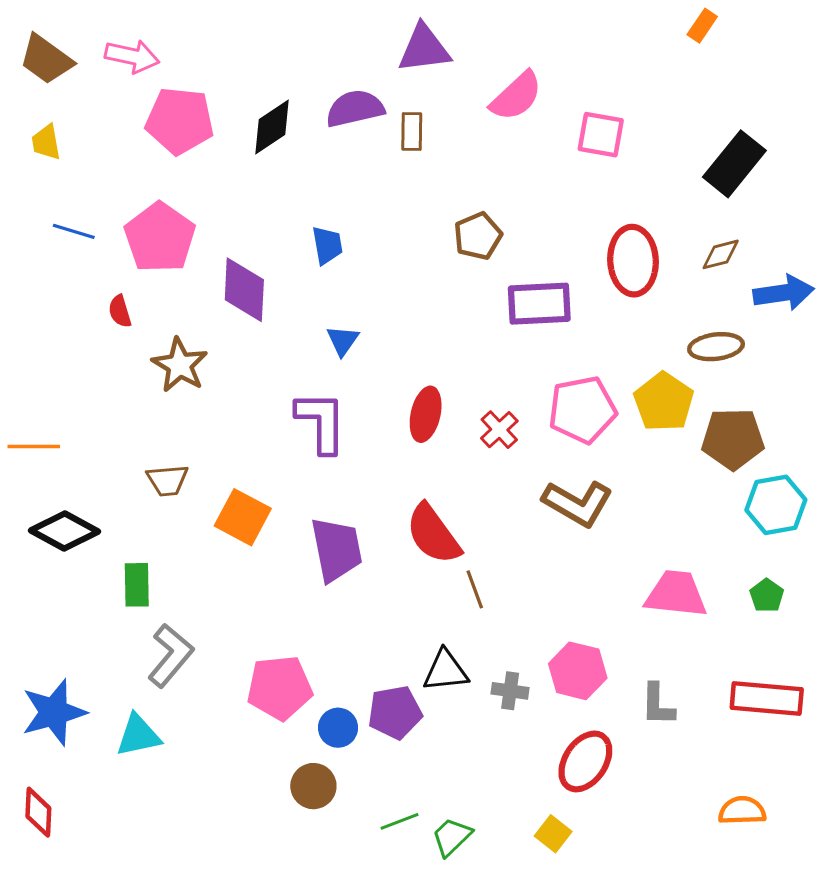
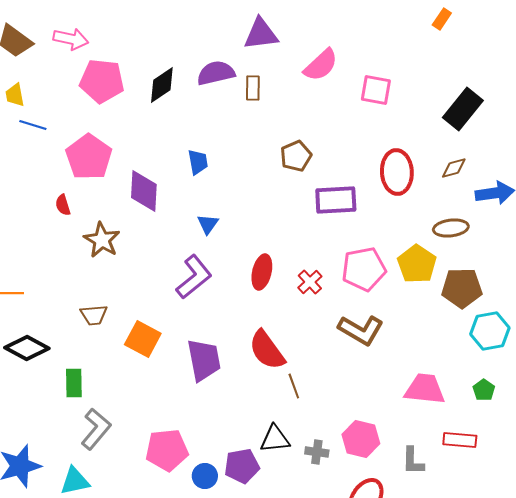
blue line: (74, 231) -> (33, 125), moved
purple L-shape: (321, 422) -> (194, 277), turned 51
red rectangle: (767, 698) -> (460, 440), moved, size x0.7

